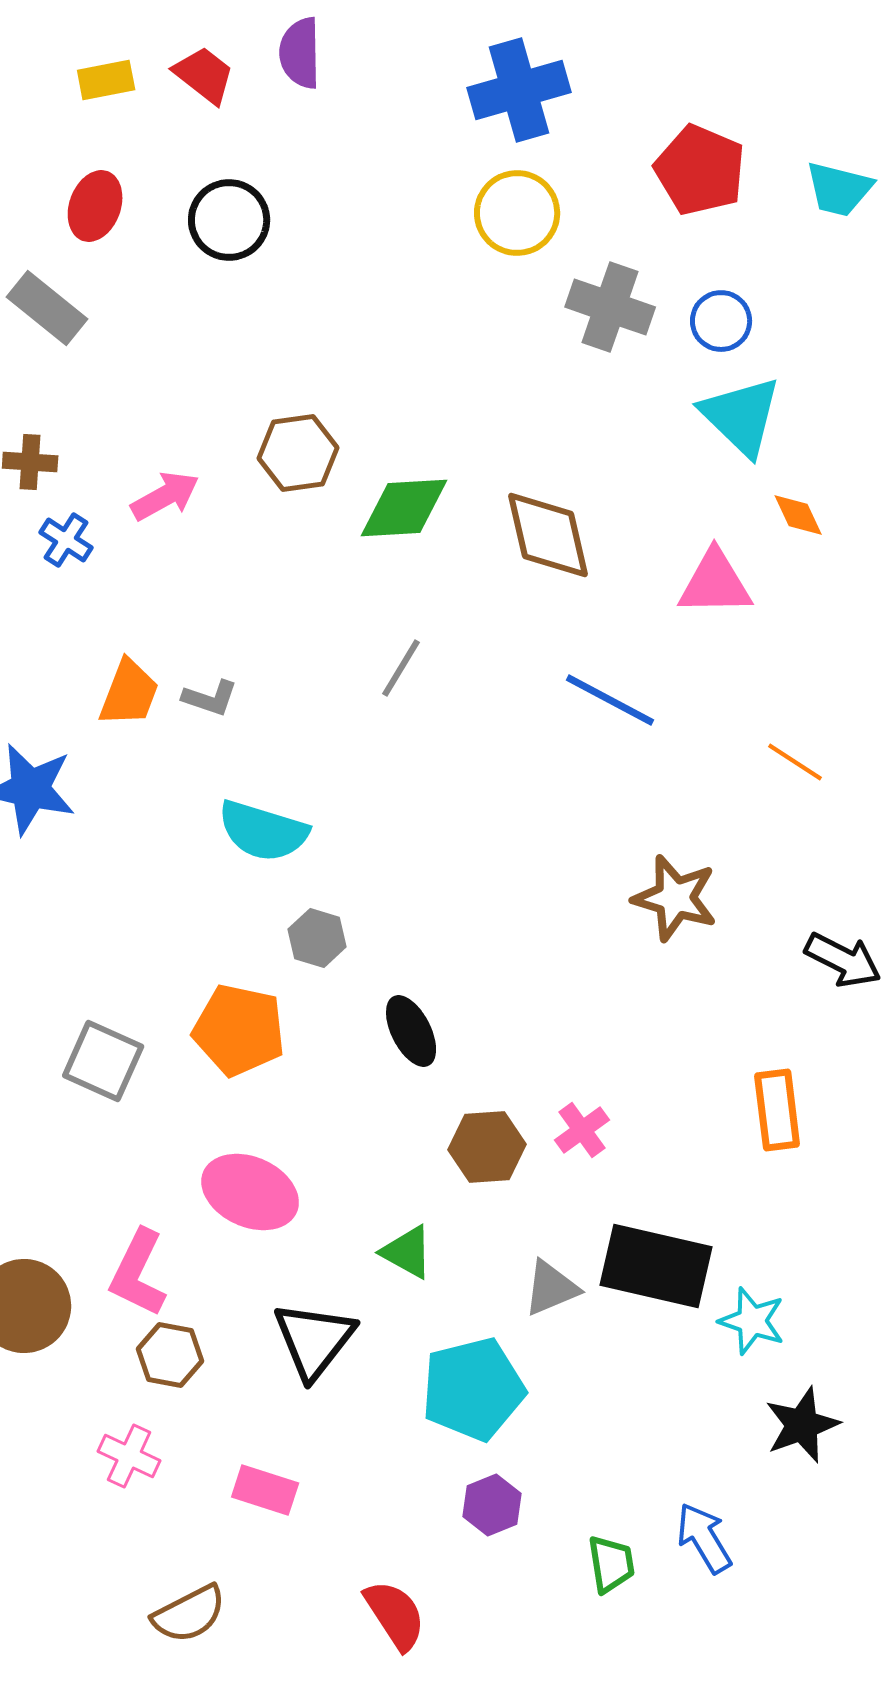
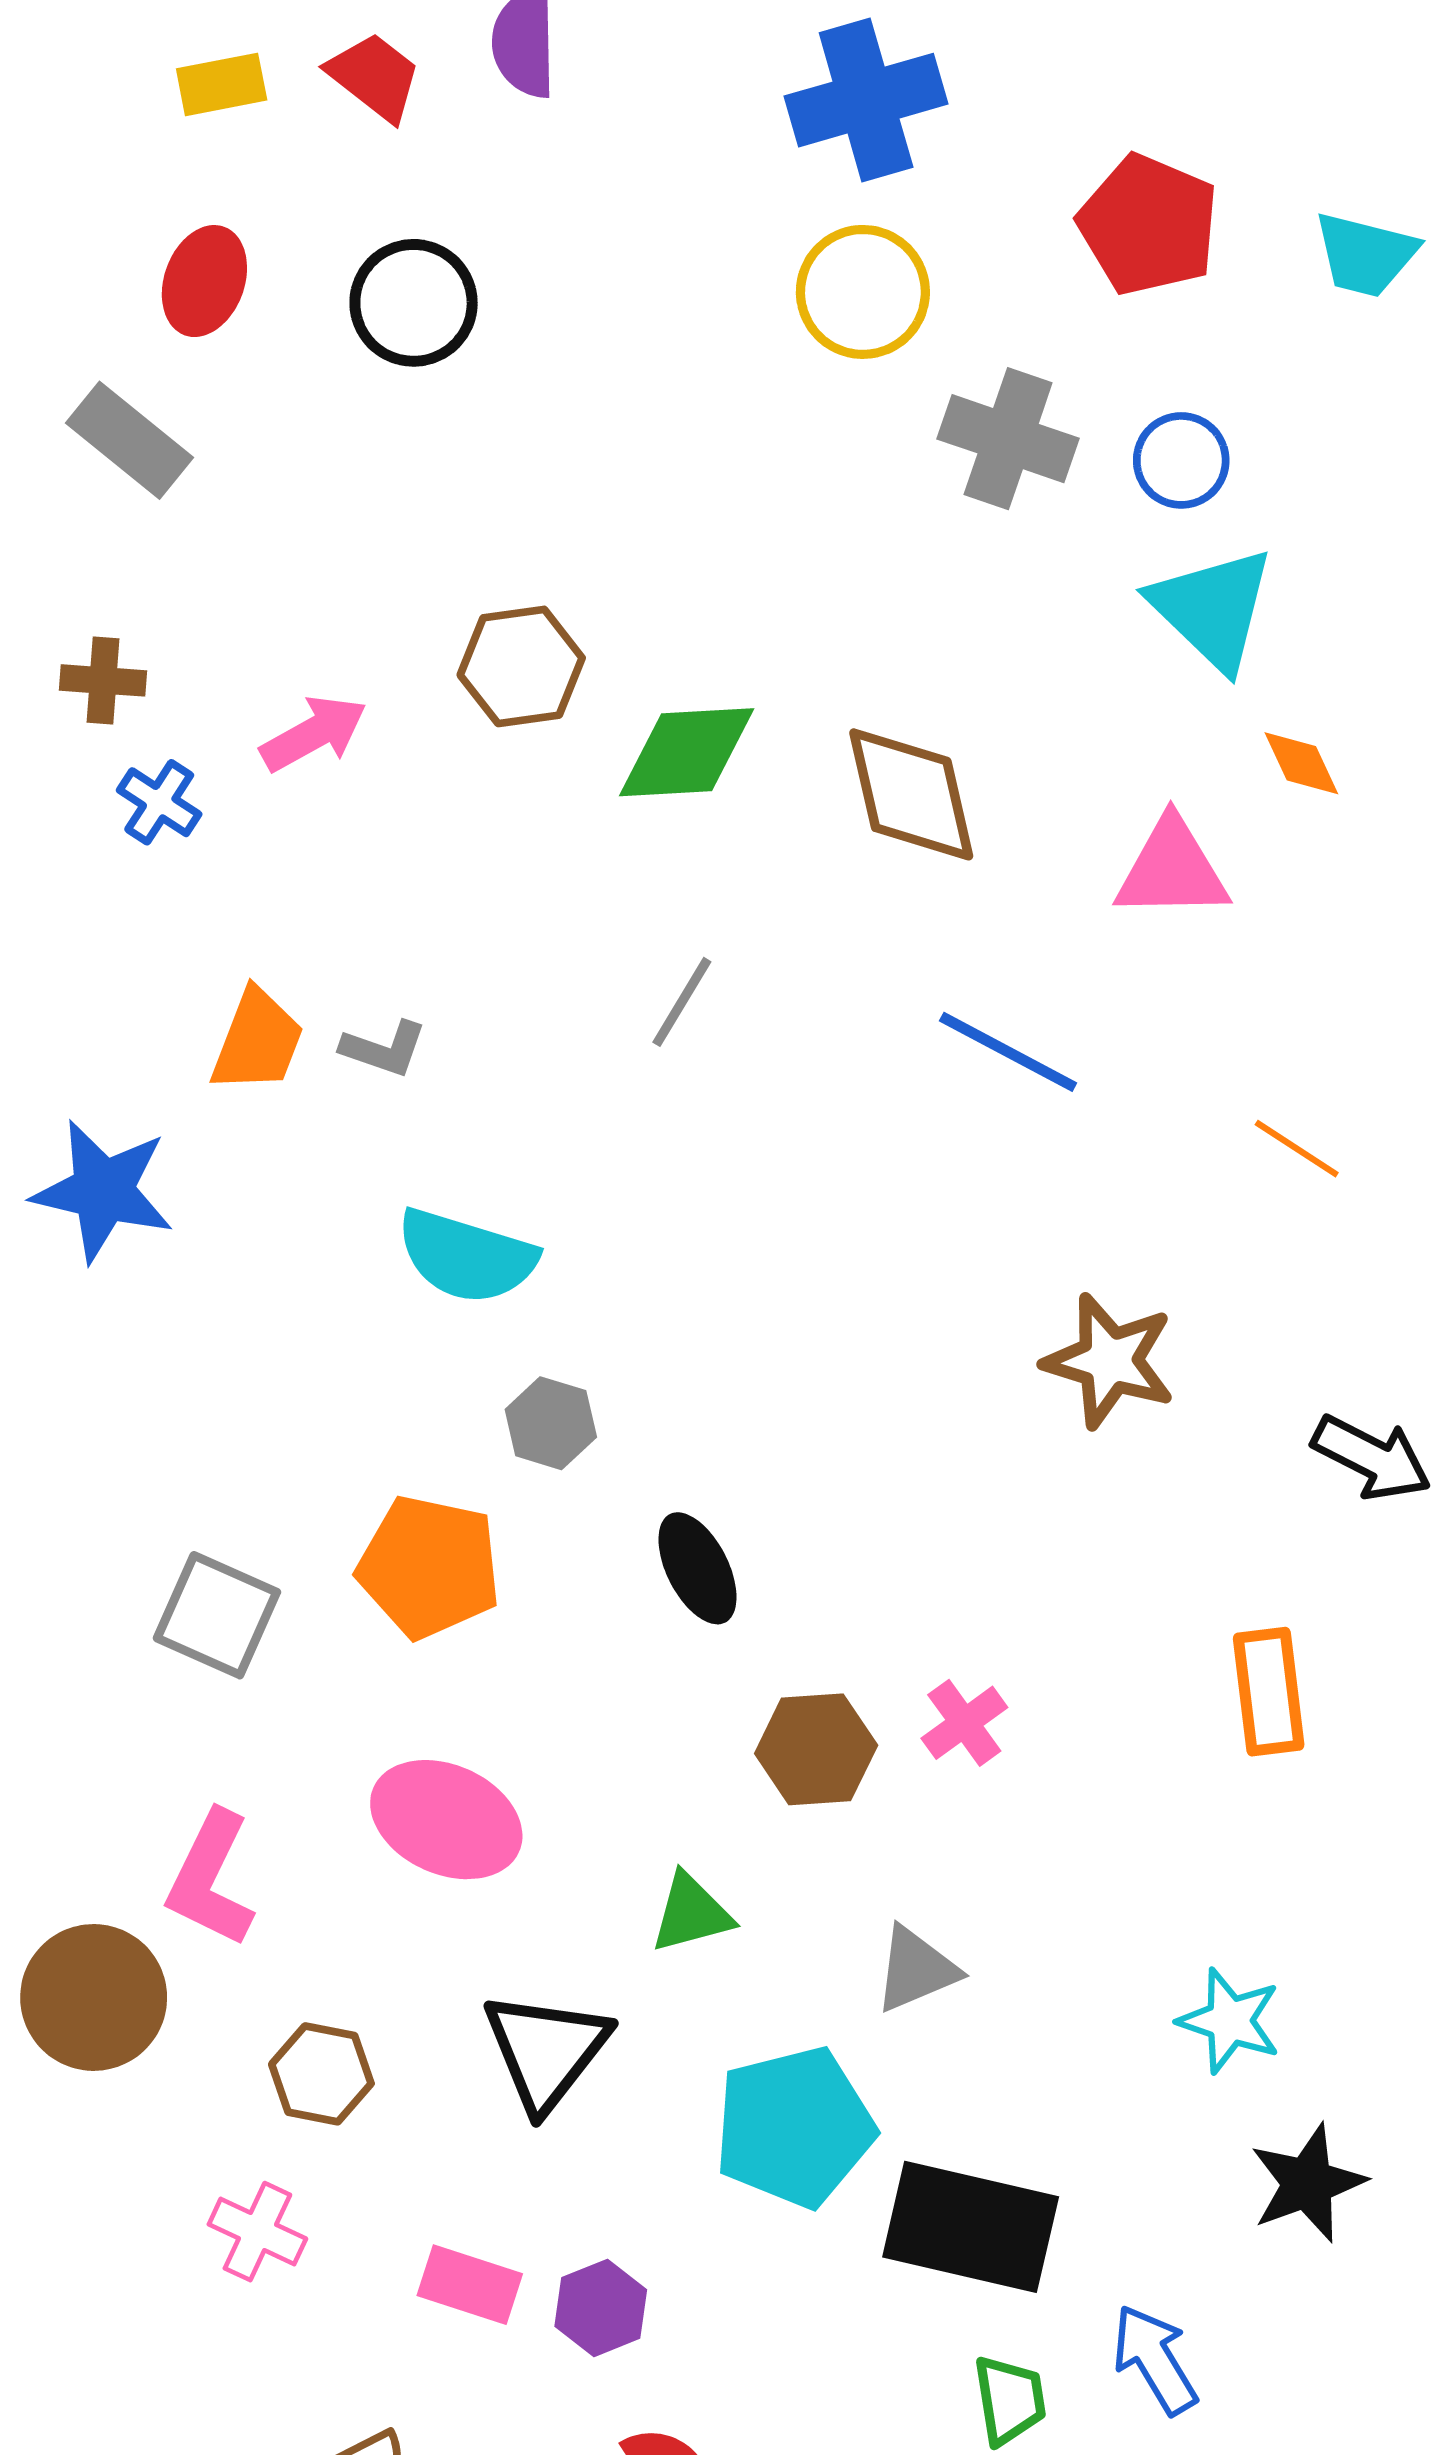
green triangle: (407, 1252) -> (691, 1913), turned -44
black rectangle: (656, 1266) -> (971, 2227), moved
pink L-shape: (138, 1273) -> (211, 1879), moved
purple hexagon: (492, 1505) -> (601, 2308), moved

